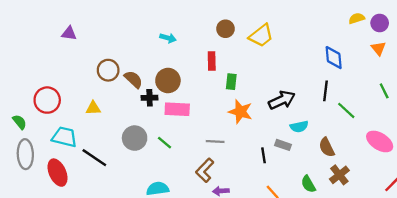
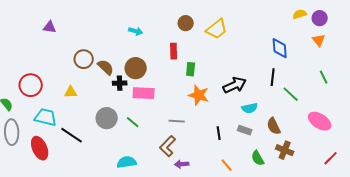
gray rectangle: (283, 145) -> (245, 130), moved
brown cross: (339, 175) -> (285, 150), turned -30

